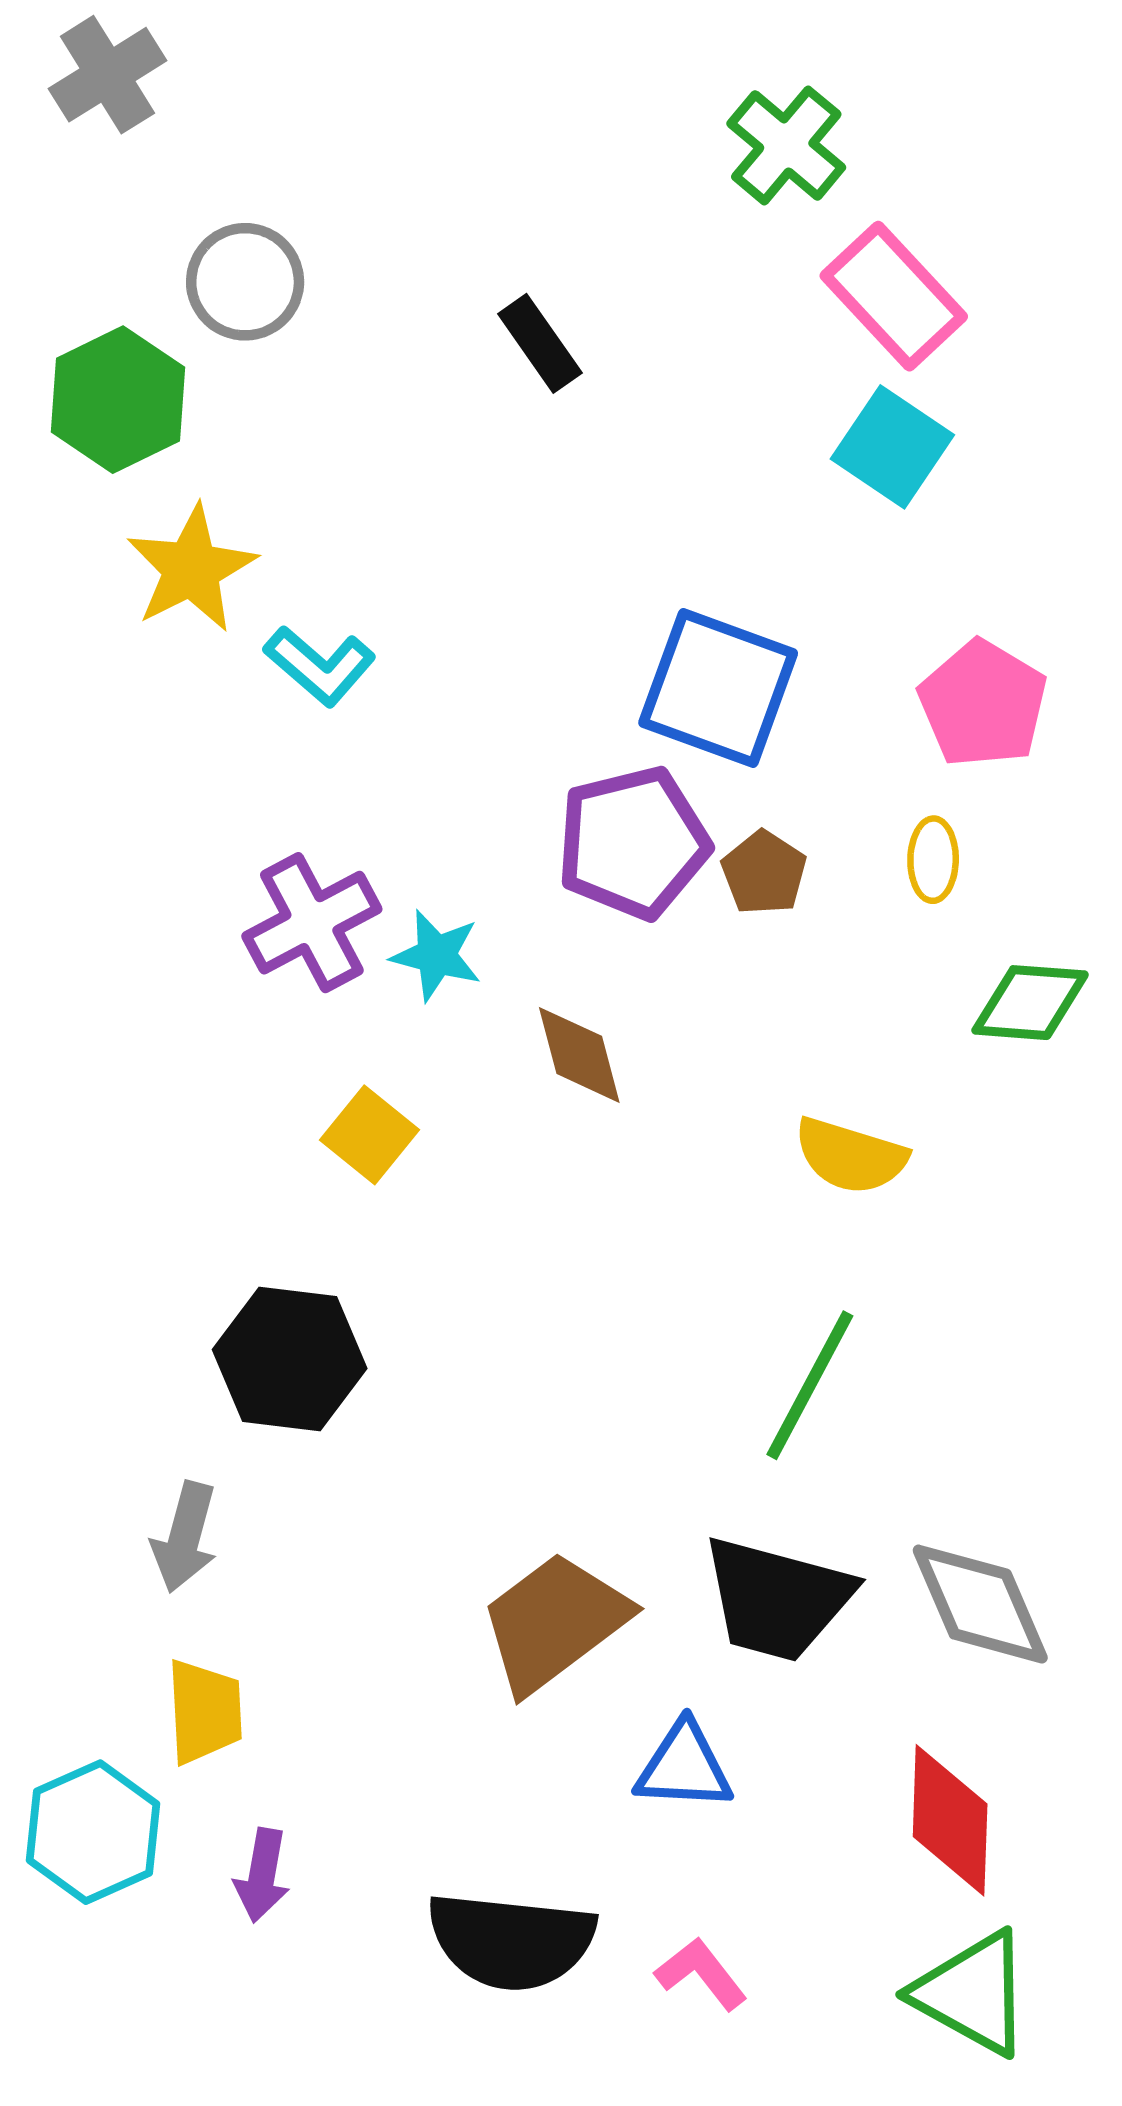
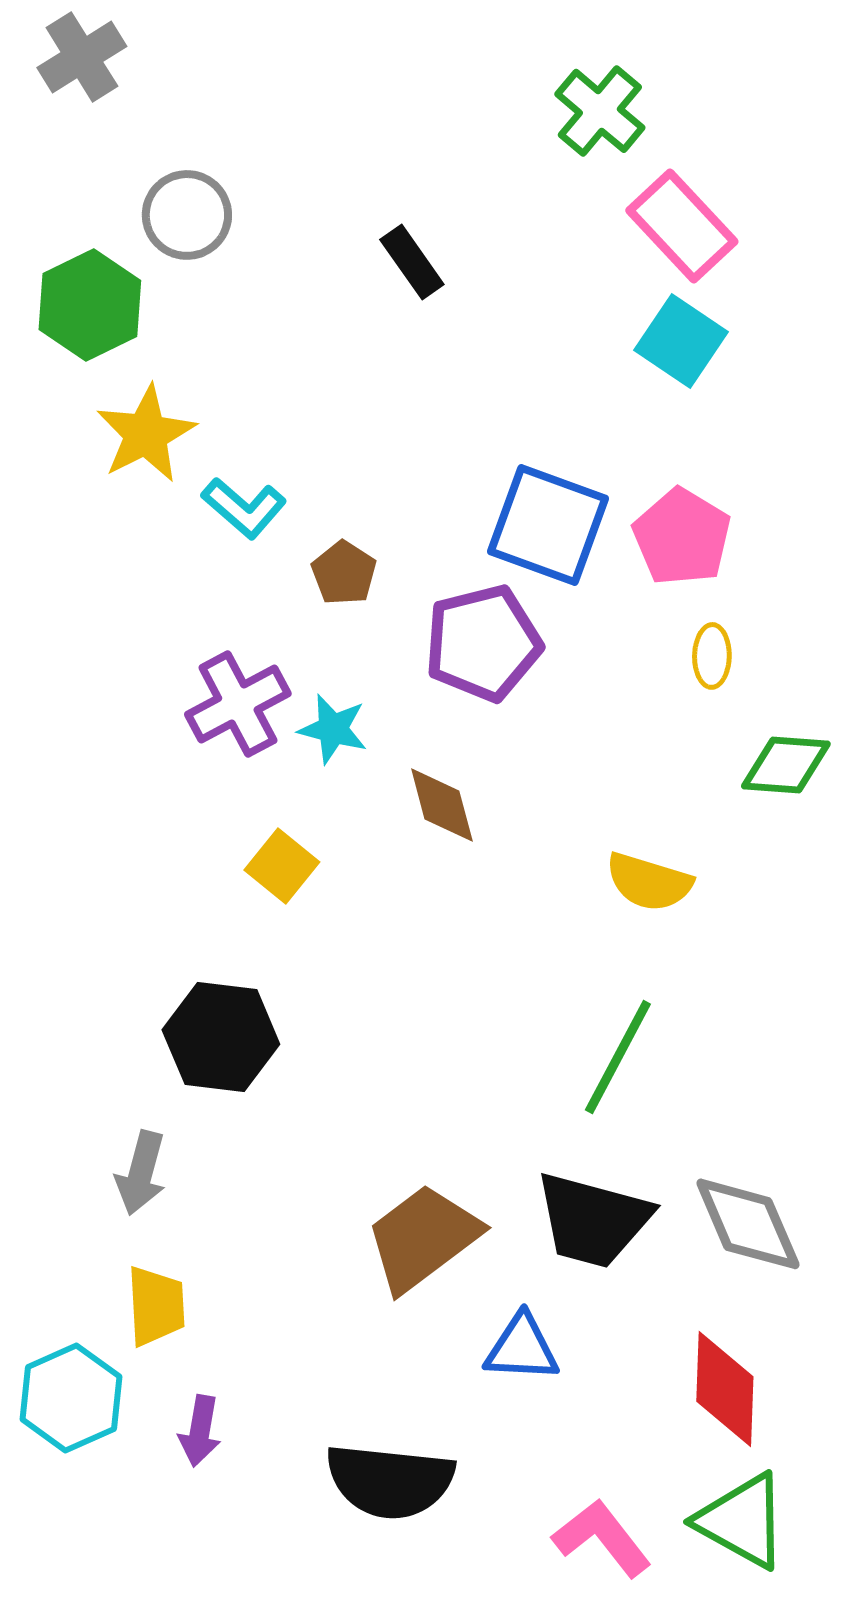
pink pentagon: (983, 704) -> (682, 537), moved
brown pentagon: (764, 873) -> (344, 573), moved
pink L-shape: (701, 1974) -> (602, 1538), moved, size x1.4

